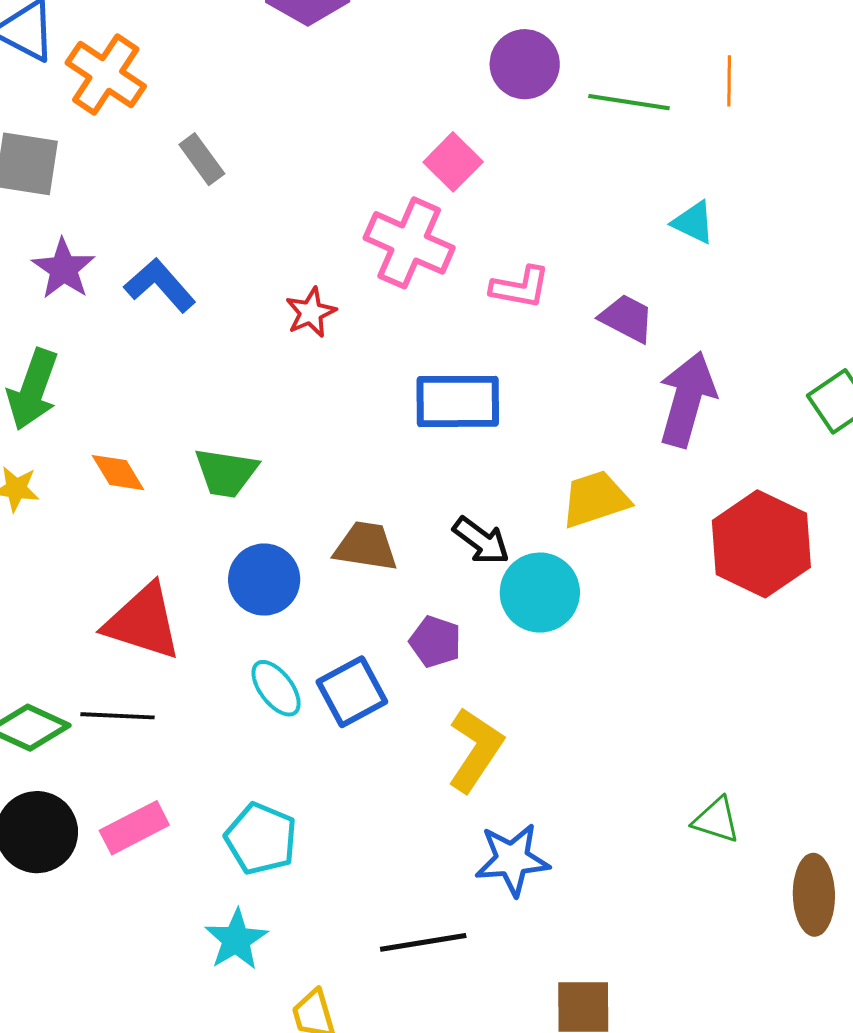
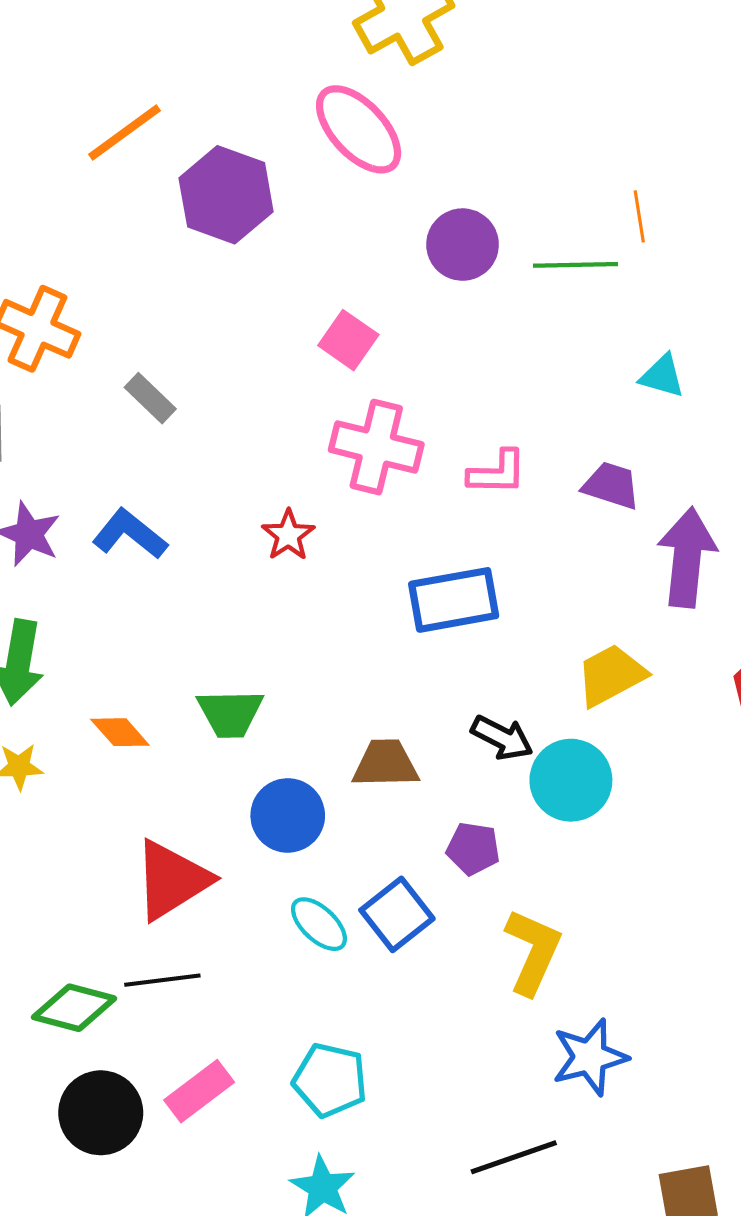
orange line: (729, 81) -> (639, 216), moved
pink square: (453, 162) -> (348, 340), moved
red triangle: (143, 622) -> (172, 880), turned -40

